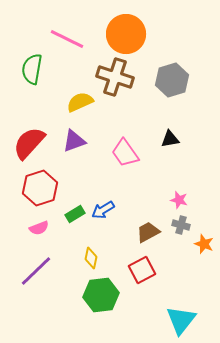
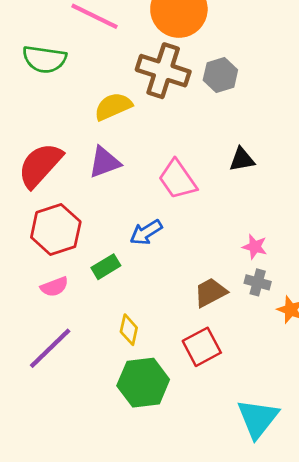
green semicircle: (32, 69) -> (44, 59), turned -92
gray hexagon: (172, 80) -> (220, 75), moved, size x0.7
blue arrow: (103, 210) -> (146, 232), moved

